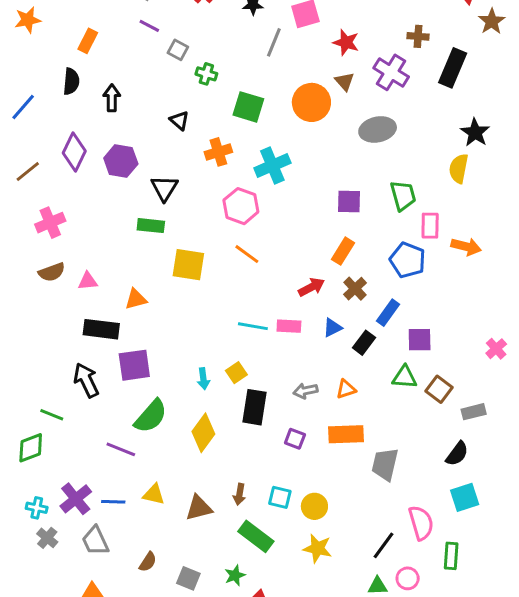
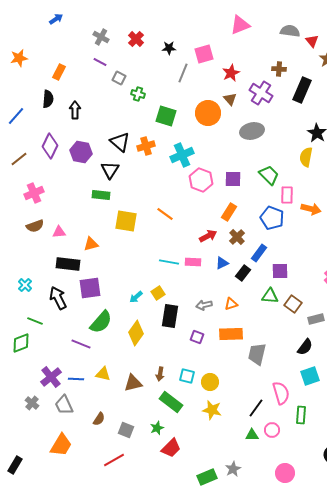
red star: (346, 42) -> (231, 73), turned 30
black triangle: (179, 120) -> (120, 142), moved, size x1.5
green trapezoid: (403, 196) -> (269, 175), turned -30
pink hexagon: (241, 206) -> (201, 180), moved
cyan arrow: (203, 379) -> (136, 297), turned 56
cyan cross: (37, 508) -> (25, 285), moved, turned 32

